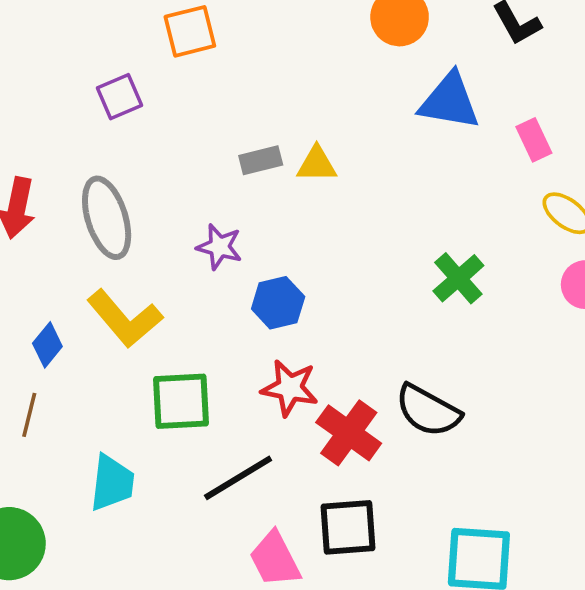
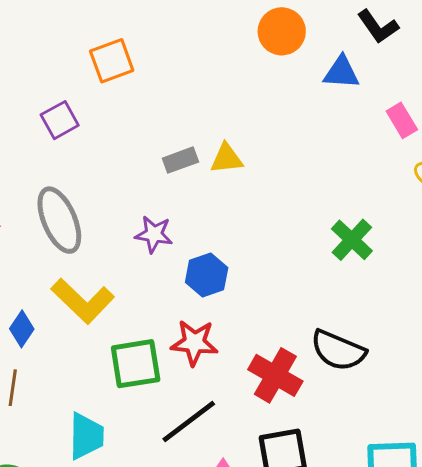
blue triangle: (449, 101) -> (341, 72), moved, size x0.7
red star: (290, 388) -> (194, 343), moved

